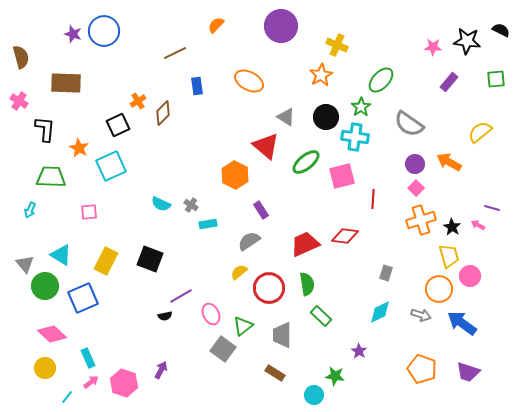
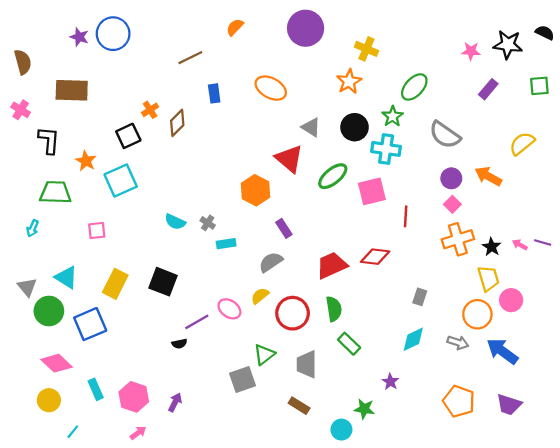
purple line: (492, 208) -> (543, 242), moved
pink ellipse: (211, 314) -> (229, 309), moved, turned -30
gray square: (223, 349) -> (242, 380), turned 35
pink arrow: (91, 382) -> (138, 433), moved
pink hexagon: (124, 383) -> (134, 397), moved

